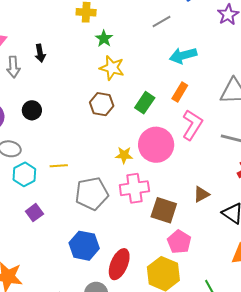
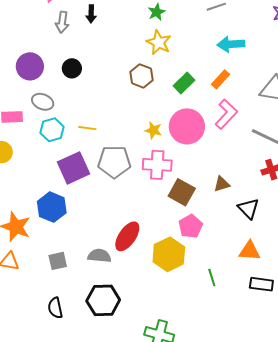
purple square: (34, 213) -> (74, 168), moved, size x1.8
blue hexagon: (84, 246) -> (52, 207), moved

